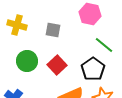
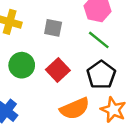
green line: (104, 45) -> (99, 40), moved

